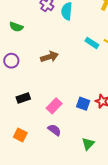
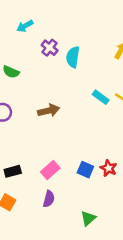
black rectangle: (23, 98) -> (13, 171), moved
purple semicircle: (54, 130) -> (49, 199), turned 64

